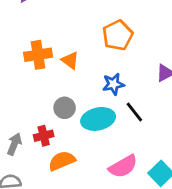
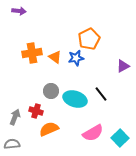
blue star: (113, 84) -> (76, 58), moved
cyan ellipse: (98, 119) -> (75, 99), turned 30
red cross: (44, 136) -> (36, 111), turned 32

